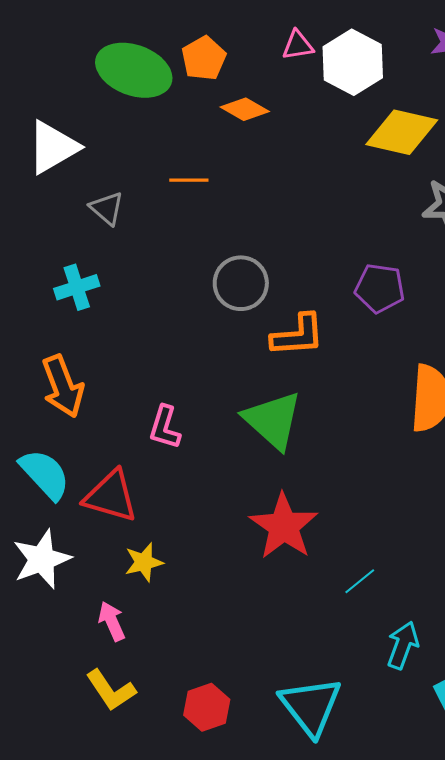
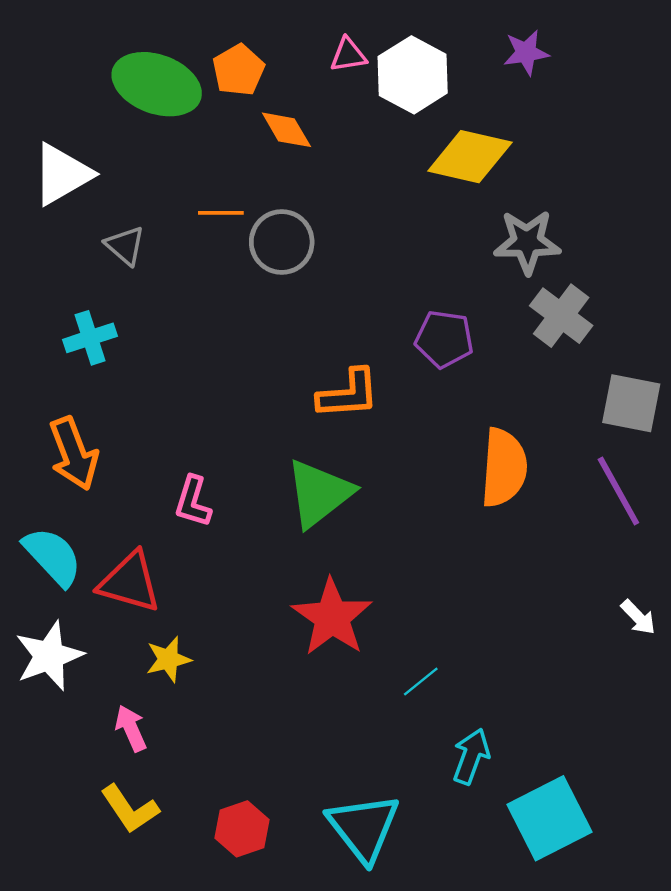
orange diamond: (245, 109) -> (286, 130), turned 30
gray circle: (241, 283) -> (282, 242), moved
green triangle: (273, 420) -> (319, 493), turned 40

